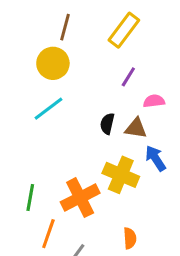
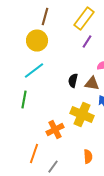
purple line: (128, 77) -> (87, 42), moved
green line: (30, 198) -> (24, 100), moved
orange cross: (80, 198) -> (55, 130), size x0.7

